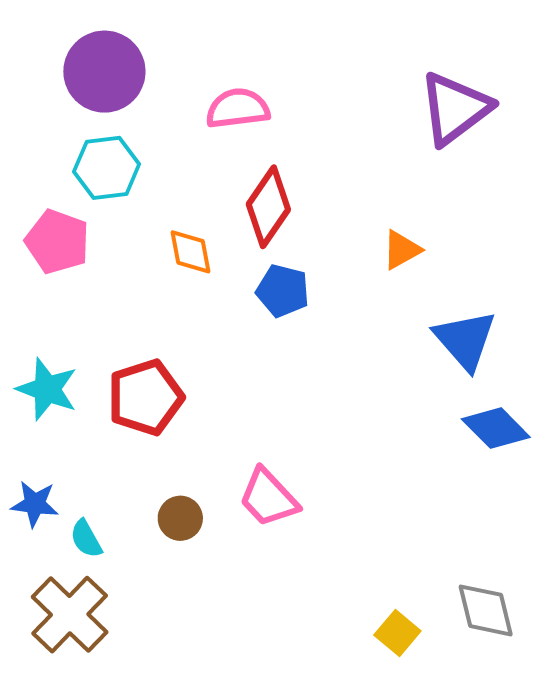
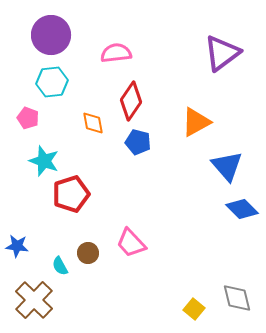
pink pentagon: (57, 242) -> (28, 118), size x0.7
orange triangle: (402, 250) -> (196, 122), size x1.5
cyan star: (47, 389) -> (44, 161), moved
cyan semicircle: (86, 539) -> (60, 266), moved

